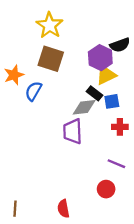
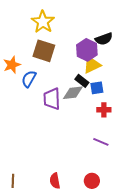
purple trapezoid: (73, 131) -> (52, 99), moved
red circle: (106, 189) -> (92, 181), moved

